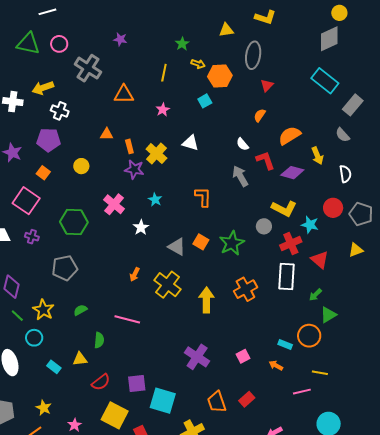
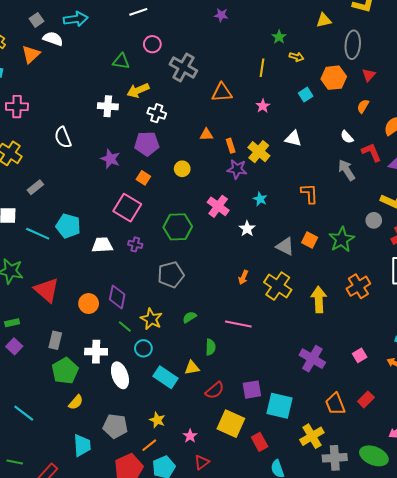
purple star: (120, 39) -> (221, 15), moved
green triangle: (28, 44) -> (121, 61), moved, size x0.7
orange hexagon: (220, 76) -> (334, 78), moved
cyan rectangle: (54, 367) -> (166, 377), size x1.6

